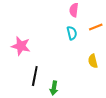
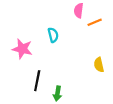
orange line: (96, 27) -> (95, 22), moved
cyan semicircle: (72, 33) -> (53, 35), moved

